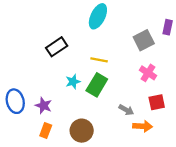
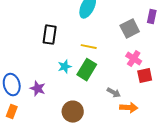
black rectangle: (57, 47) -> (50, 35), turned -48
red square: (157, 102) -> (145, 76), moved
orange rectangle: (46, 131) -> (12, 112), moved

